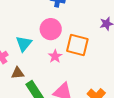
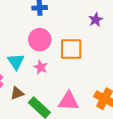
pink star: (55, 56) -> (41, 67), moved

